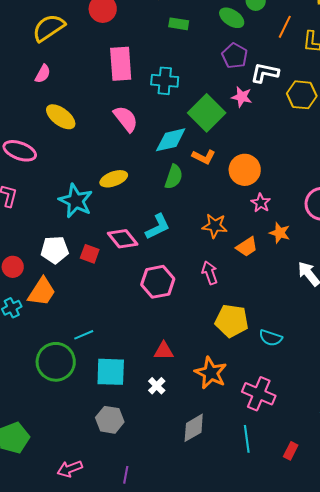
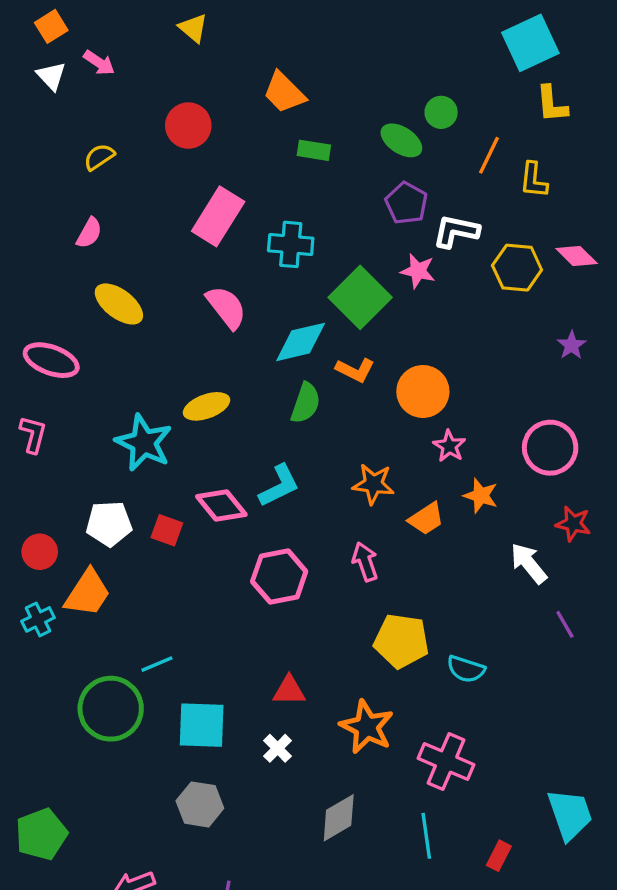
yellow semicircle: (49, 28) -> (99, 157), size x0.6
pink rectangle: (121, 64) -> (218, 216), turned 36

